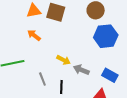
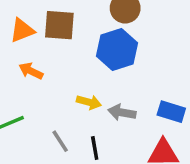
blue hexagon: (106, 36) -> (117, 49), moved

